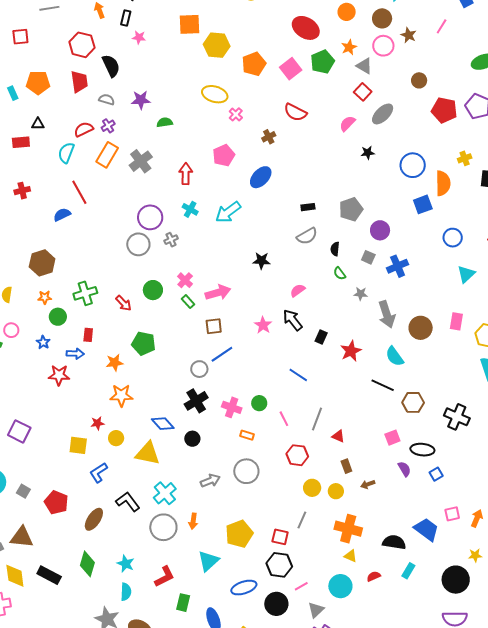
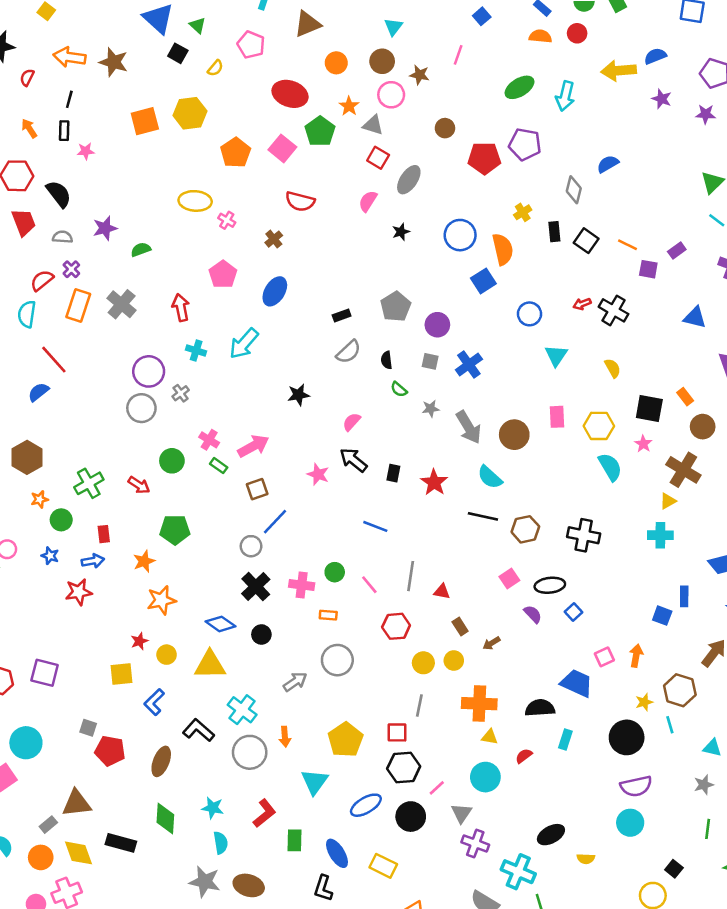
yellow hexagon: (217, 45) -> (190, 113), moved
gray square: (23, 491) -> (88, 728), moved

